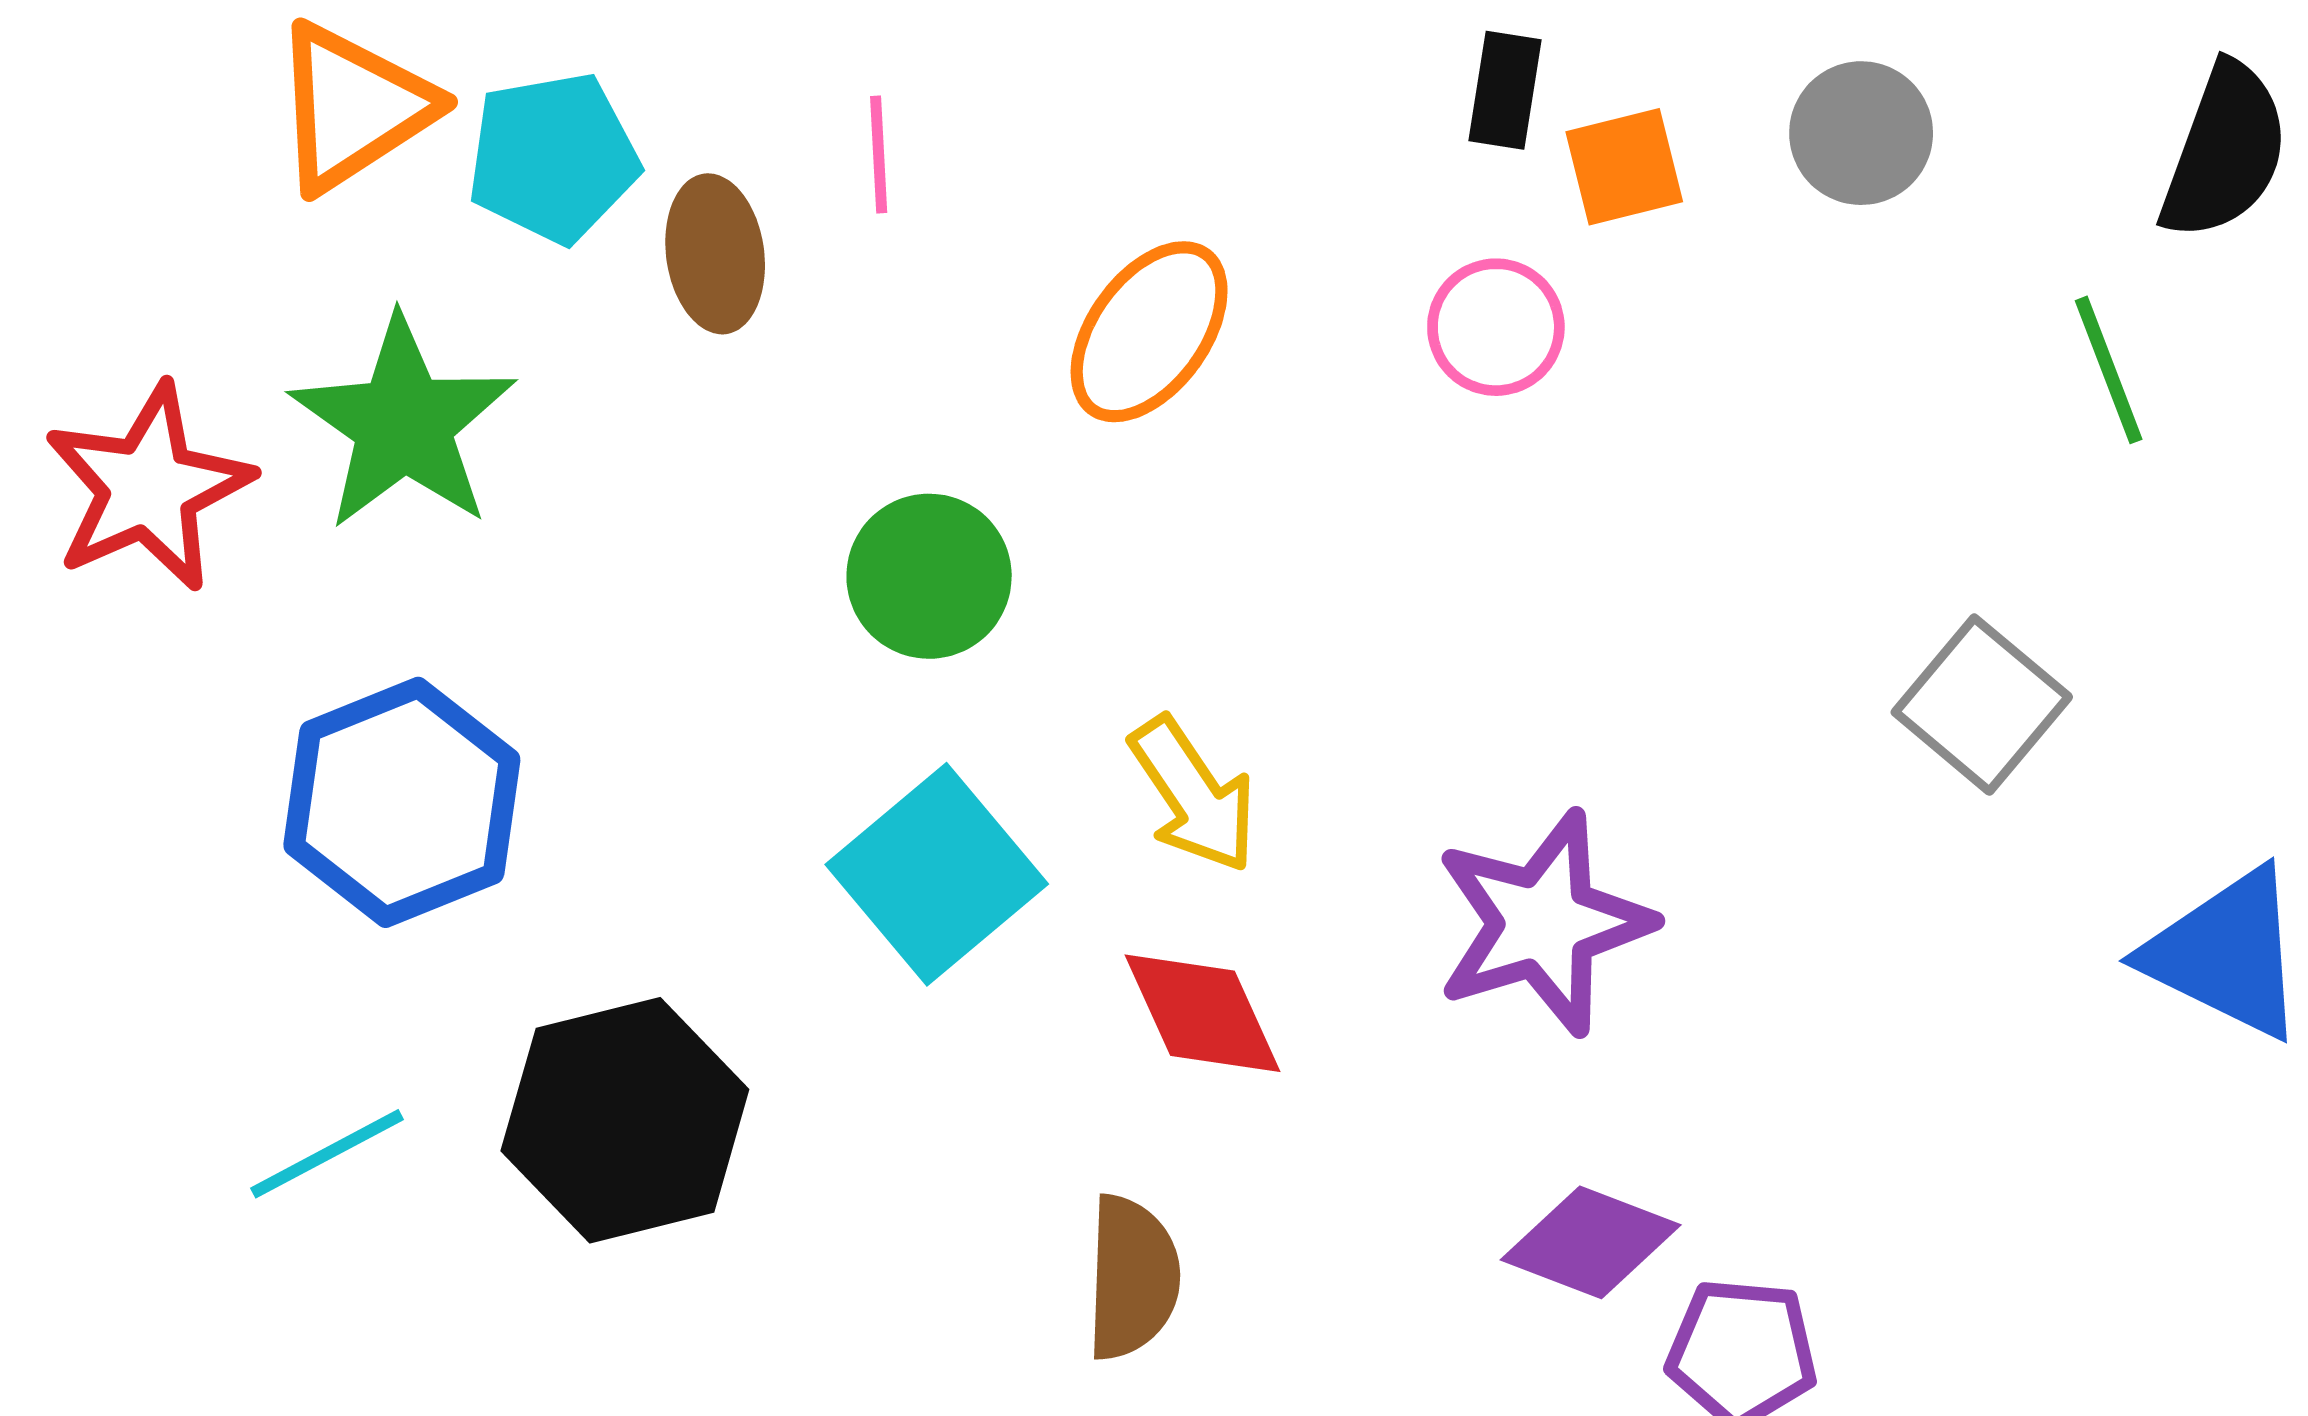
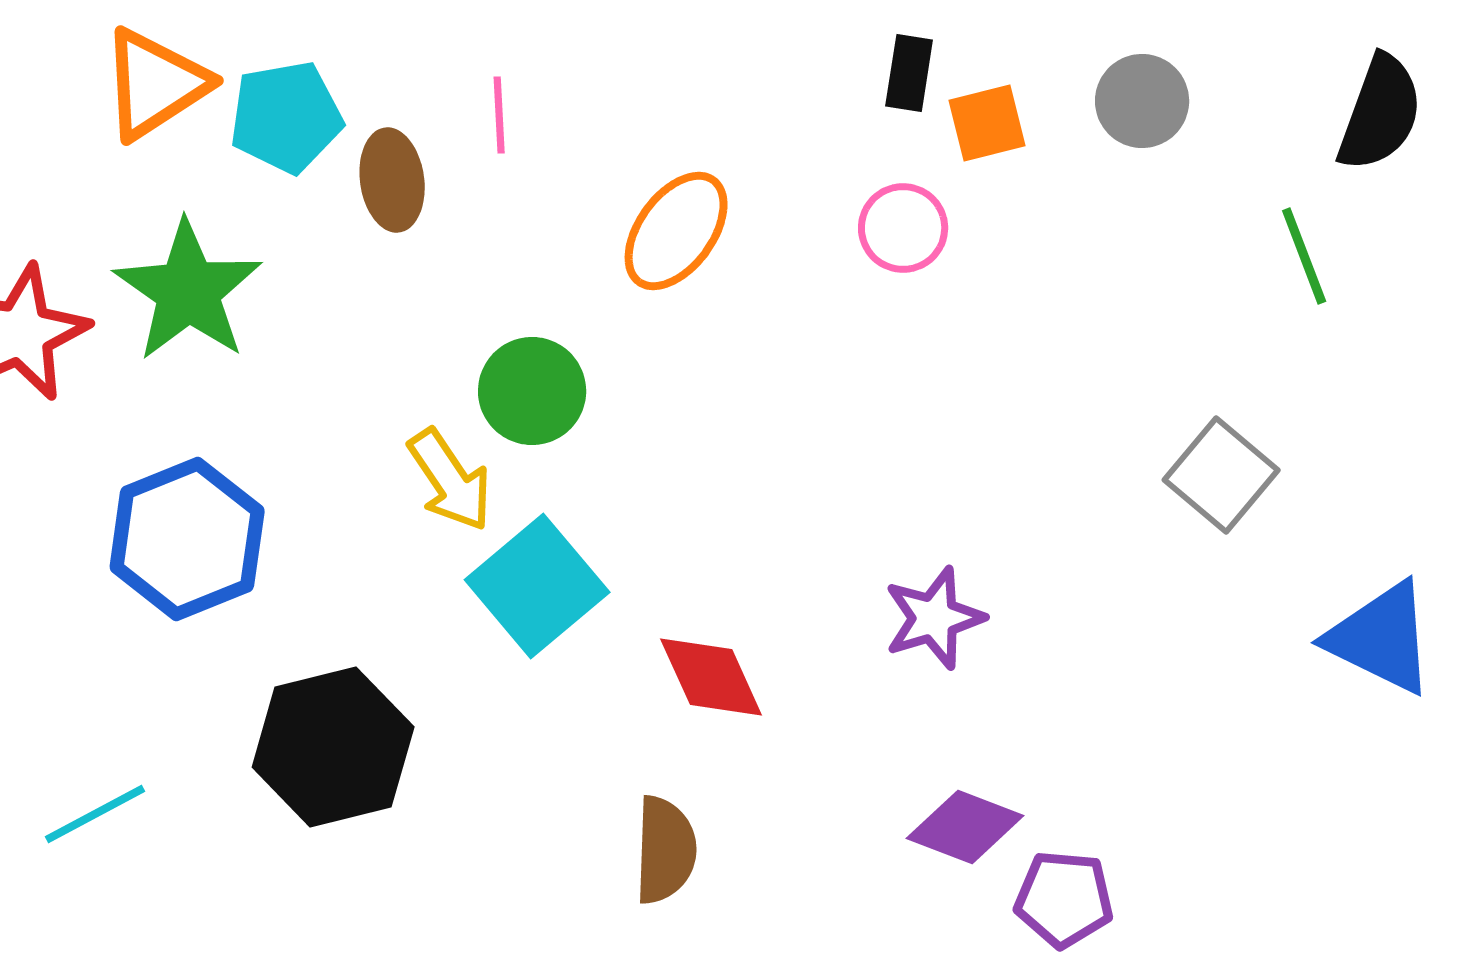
yellow arrow: (1193, 795) -> (450, 480), moved
purple star: (1543, 923) -> (934, 618), size x0.7
cyan line: (327, 1154) -> (95, 814), moved

